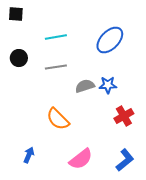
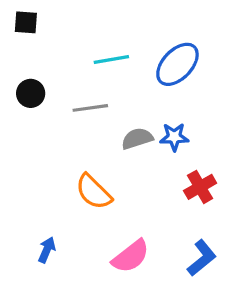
cyan line: (56, 37) -> (111, 60), moved

